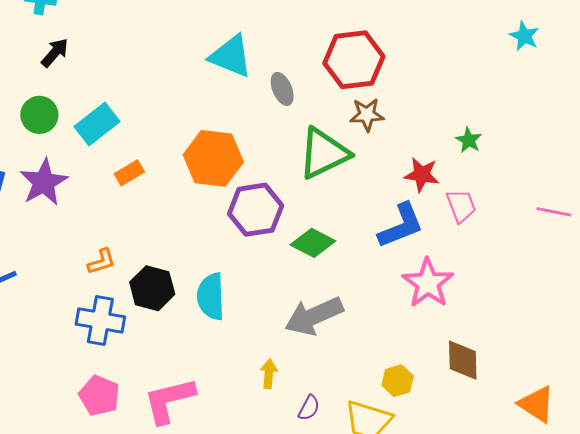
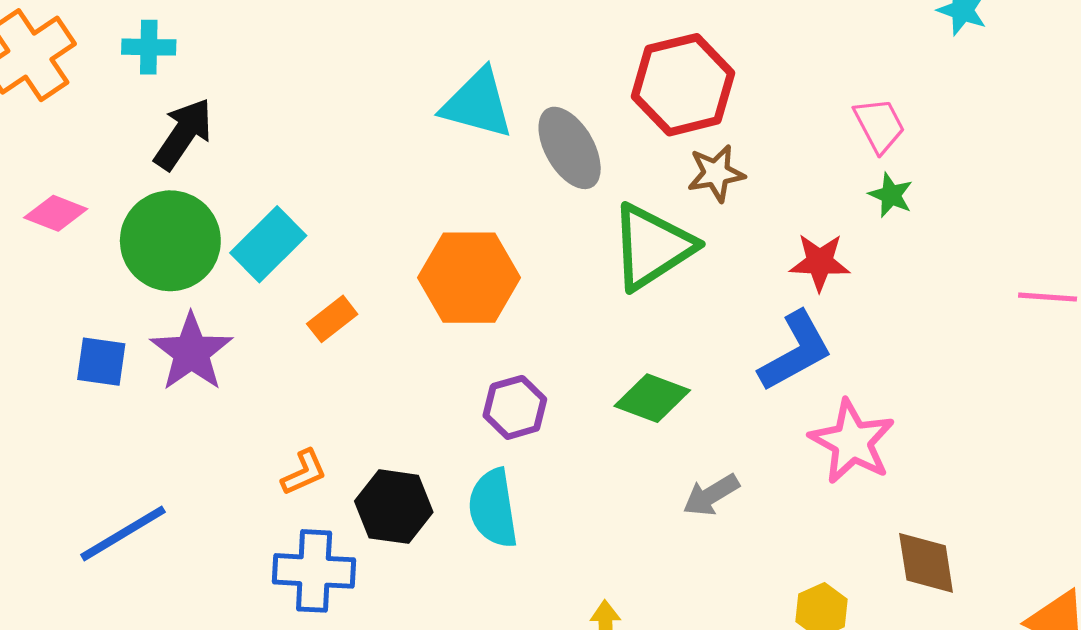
black arrow: (55, 53) -> (183, 134), size x1.4
gray ellipse: (282, 89) -> (570, 148), size x1.5
green circle: (39, 115) -> (170, 241), size x1.6
pink trapezoid: (461, 206) -> (879, 125), moved
purple hexagon: (256, 210) -> (515, 407), moved, size x0.7
gray arrow: (314, 316) -> (711, 495), moved, size x0.6

